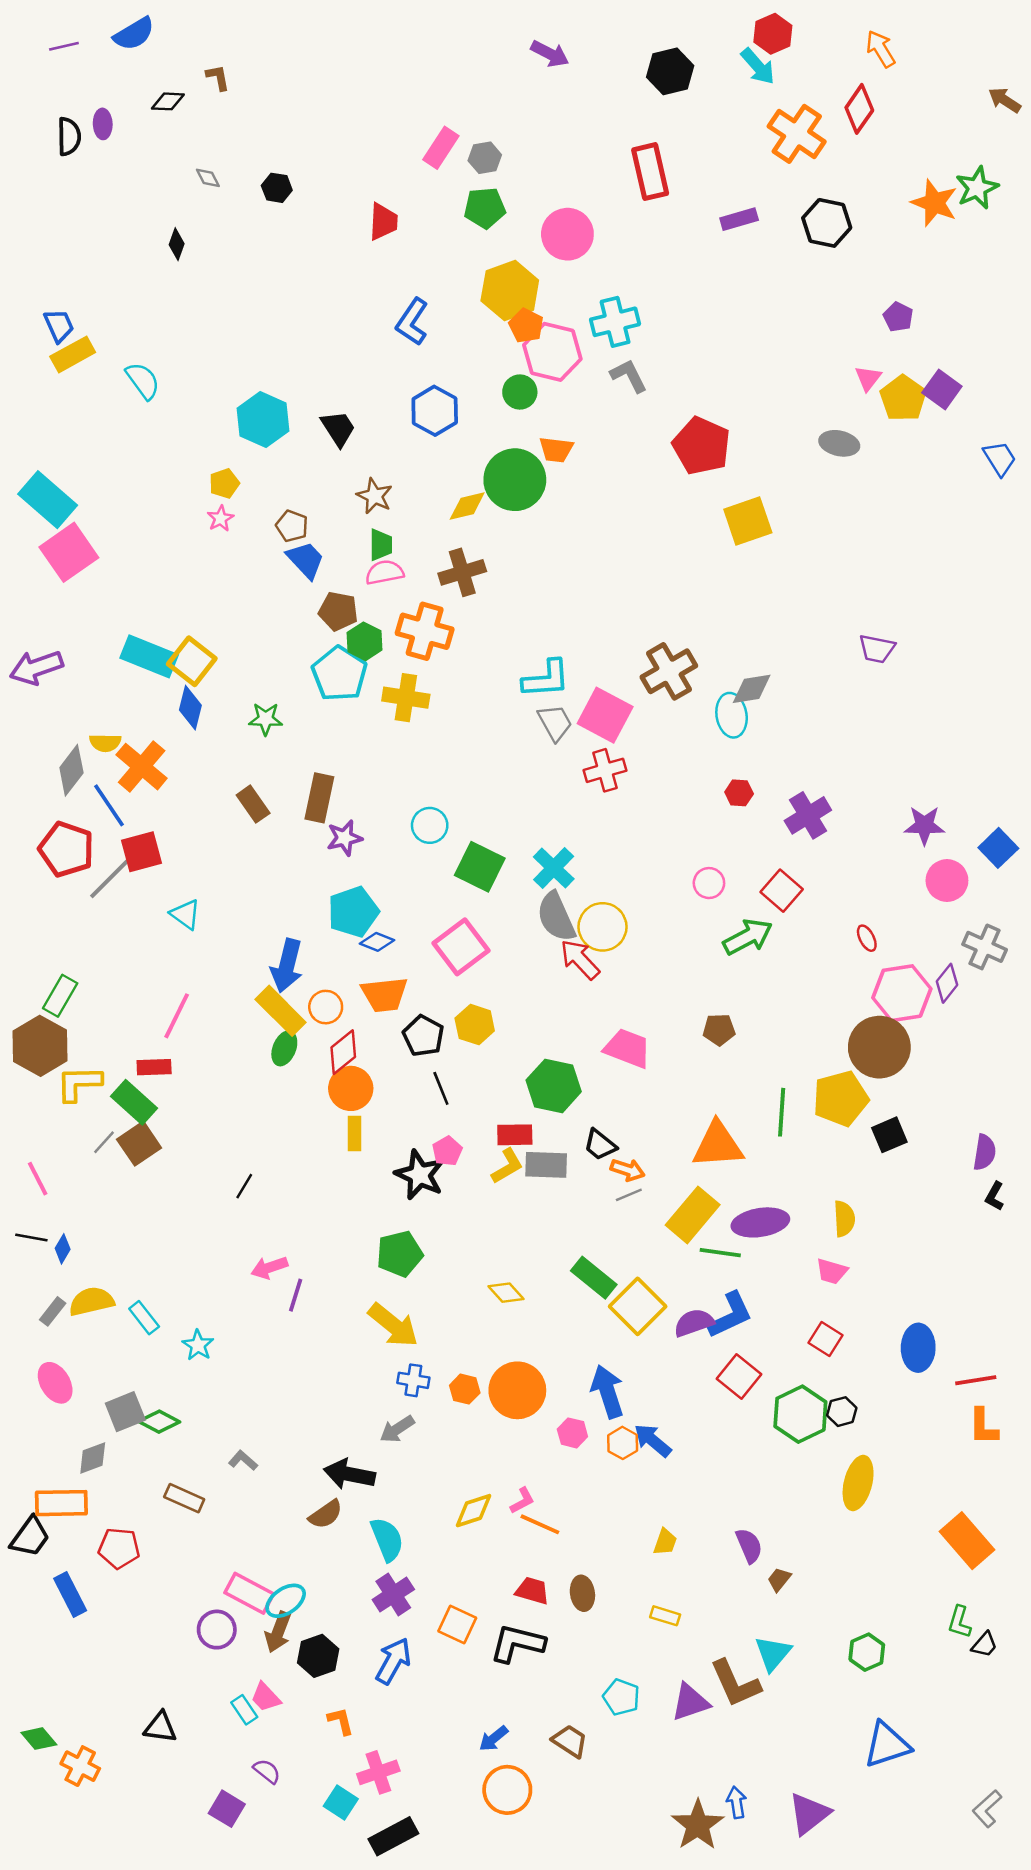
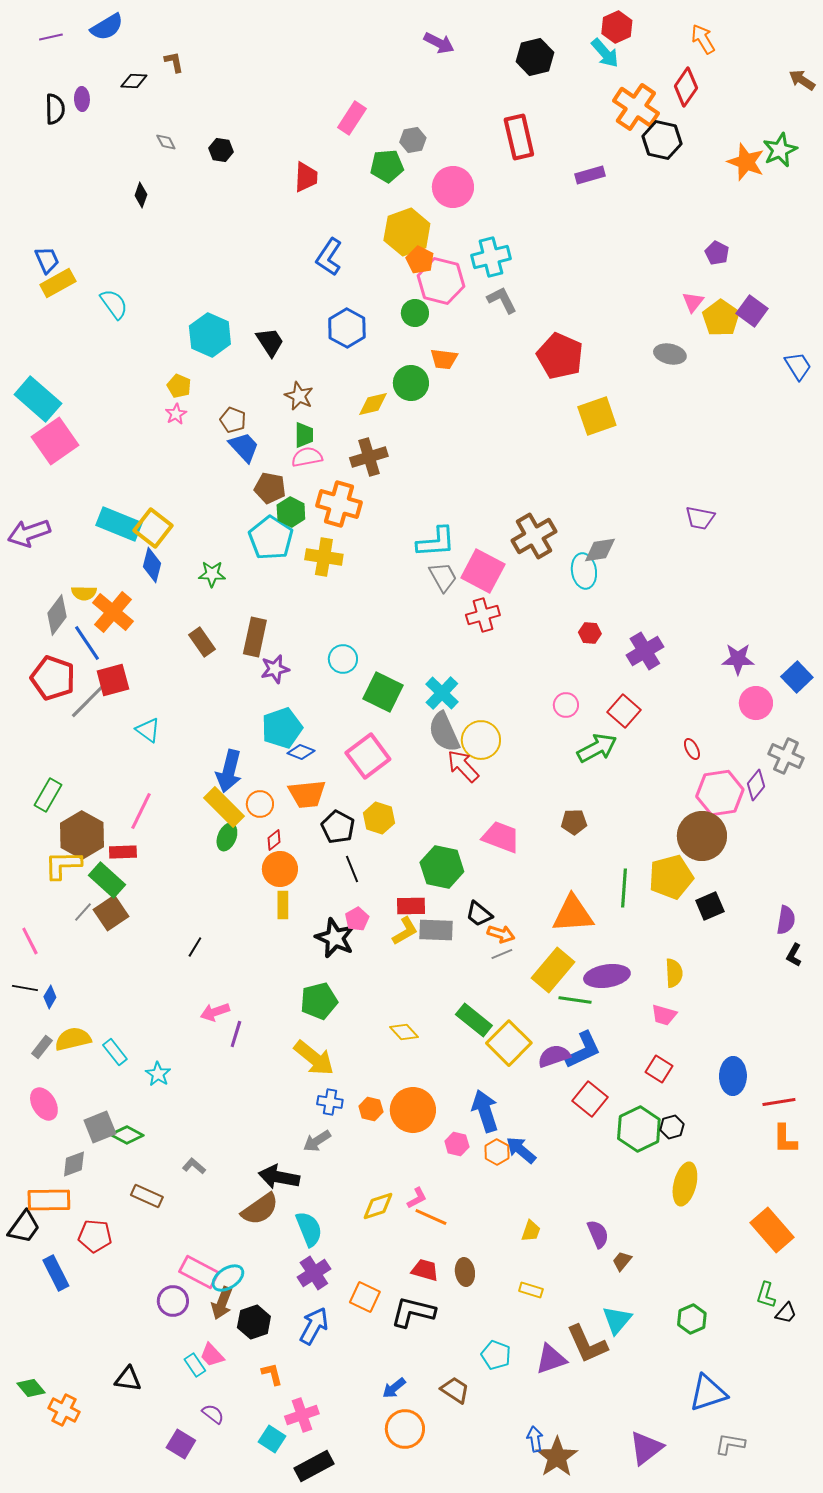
gray hexagon: (485, 158) -> (413, 140), moved
black hexagon: (827, 223) -> (662, 140), moved
green circle: (515, 480) -> (411, 383), size x0.7
yellow pentagon: (224, 483) -> (179, 386), turned -30
brown hexagon: (40, 1046) -> (82, 835), moved
red diamond: (343, 1052) -> (274, 840), size x0.6
brown semicircle: (326, 1514) -> (260, 1209), size x1.4
blue arrow: (737, 1802) -> (535, 1439), moved
gray L-shape: (987, 1809) -> (730, 1444), moved, turned 52

